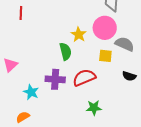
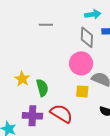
yellow star: (79, 35) -> (22, 79), moved
red semicircle: (84, 78) -> (61, 114), turned 55

